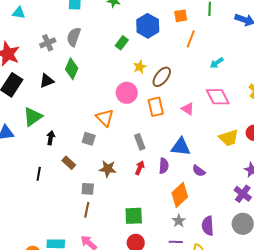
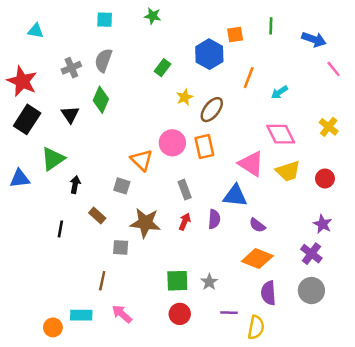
blue hexagon: (148, 26) -> (209, 54), moved
orange line: (191, 39) -> (249, 78), moved
black triangle: (47, 81) -> (70, 114), turned -42
pink circle: (127, 93) -> (172, 143), moved
pink triangle: (188, 109) -> (251, 164), moved, size x1.6
yellow trapezoid: (229, 138) -> (288, 171), moved
brown star: (108, 169) -> (145, 223), size x1.4
orange diamond: (180, 195) -> (257, 259), moved, turned 65
brown line: (87, 210) -> (102, 281), moved
gray star: (179, 221) -> (209, 282), moved

